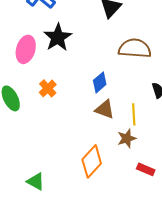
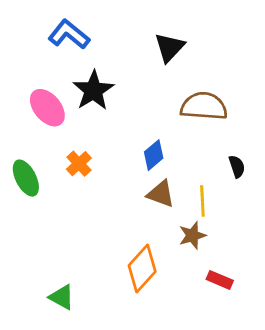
pink ellipse: (26, 49) -> (47, 108), turned -56

